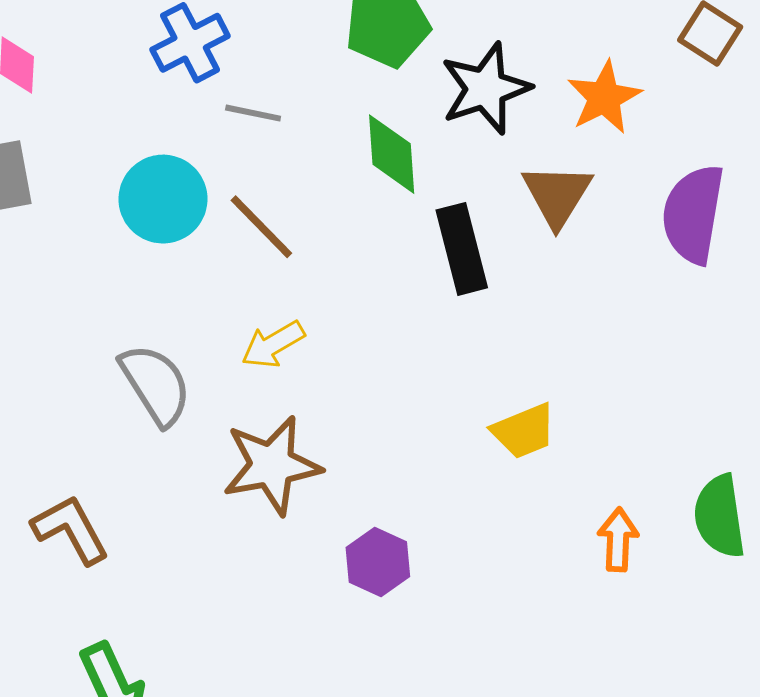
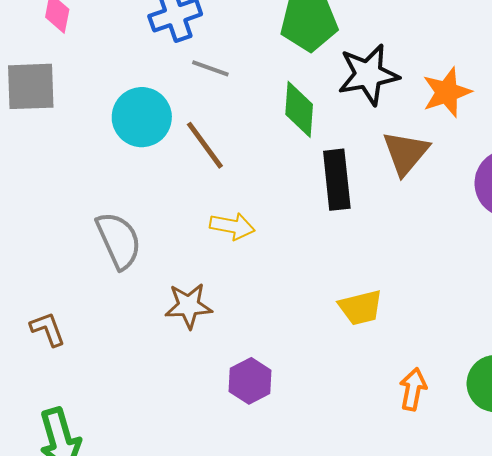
yellow arrow: (273, 345) -> (232, 226), moved, turned -147
brown star: (272, 465) -> (189, 306), size x0.7
brown L-shape: (71, 530) -> (48, 329), size x0.7

